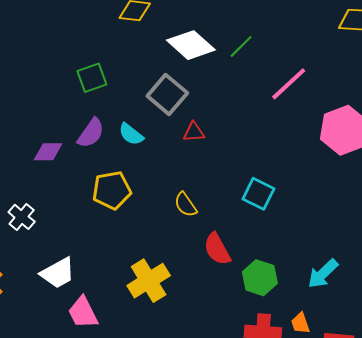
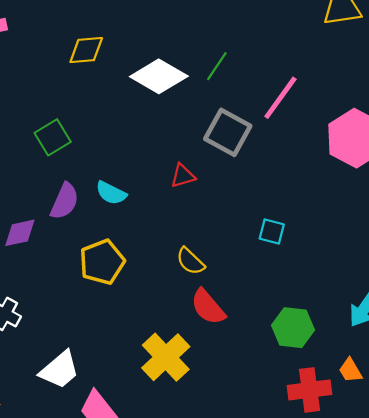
gray square: (167, 94) -> (228, 132), moved
cyan square: (258, 194) -> (272, 232), size x0.7
red semicircle: (217, 249) -> (208, 307), moved

